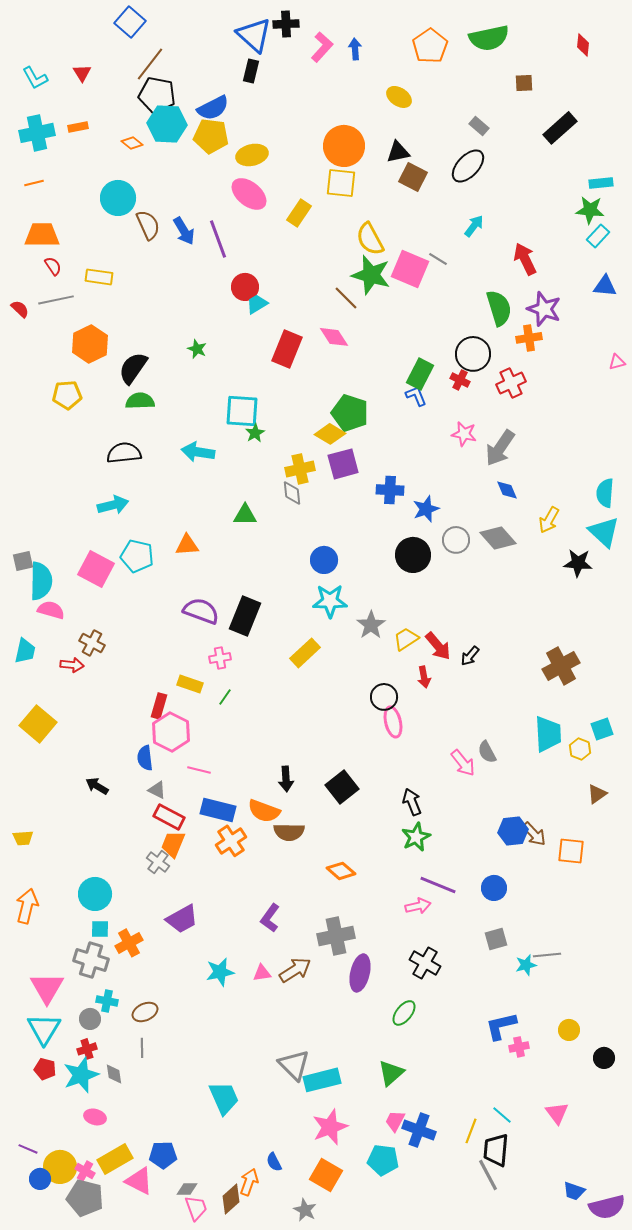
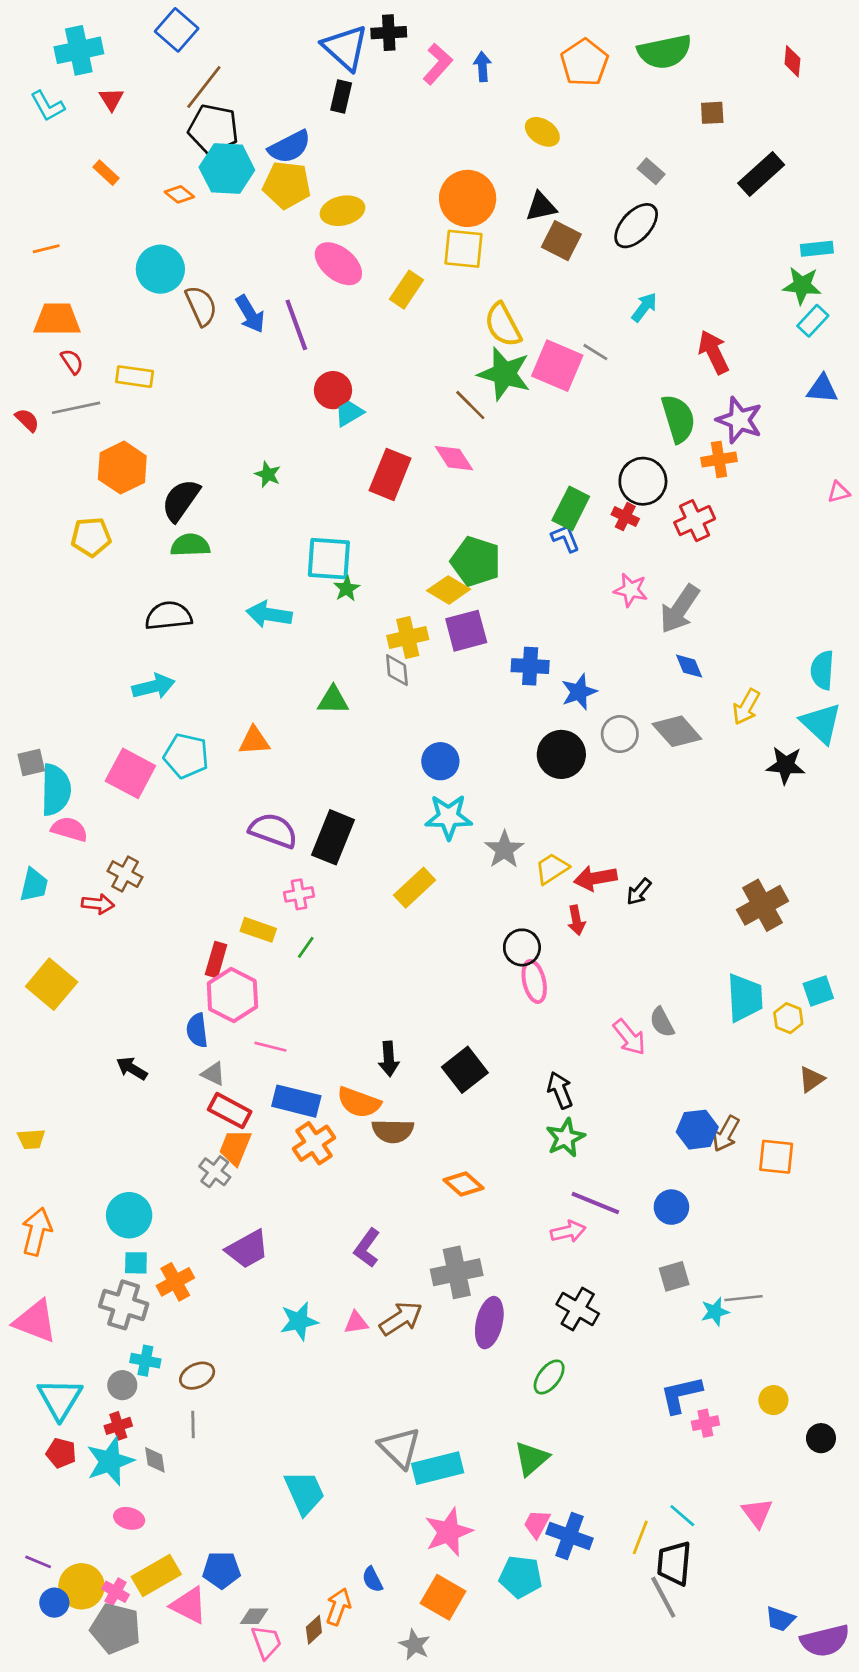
orange rectangle: (78, 127) -> (106, 173), turned 54
cyan cross: (37, 133) -> (79, 50), moved
red arrow: (438, 646) -> (595, 878), turned 120
brown arrow: (534, 834) -> (726, 1134), turned 72
pink triangle: (47, 988) -> (35, 1321), moved, turned -39
brown diamond: (231, 1199) -> (314, 1630), size x0.7

